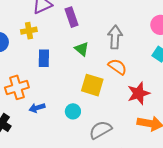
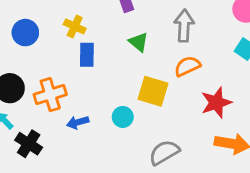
yellow cross: (29, 31) -> (75, 26), moved, turned 35
orange semicircle: (117, 67) -> (187, 66), turned -60
cyan circle: (73, 111) -> (123, 117), moved

